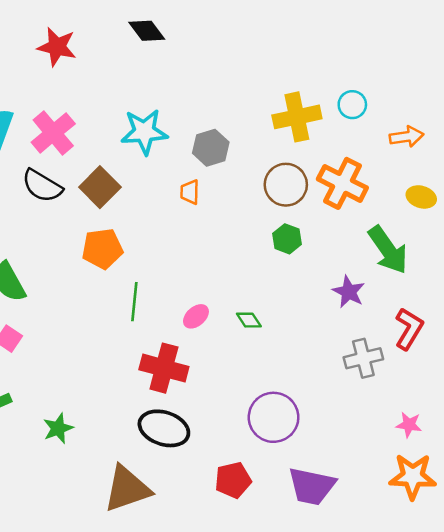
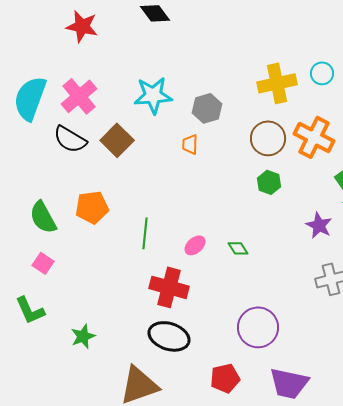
orange pentagon: (102, 249) -> (92, 207), moved

